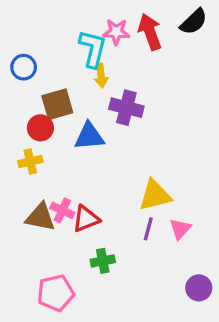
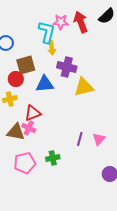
yellow triangle: (155, 195) -> (84, 87), moved
red triangle: (86, 219) -> (33, 113), moved
pink pentagon: (56, 293) -> (25, 163), moved

